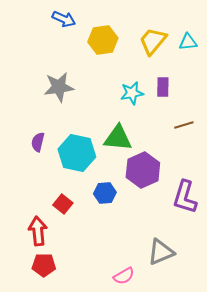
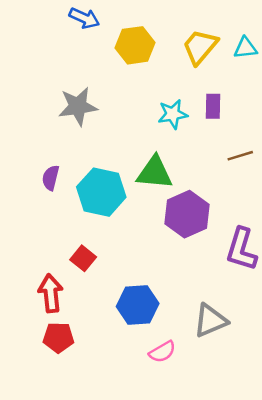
blue hexagon: (105, 193) -> (138, 305), moved, size x1.4

